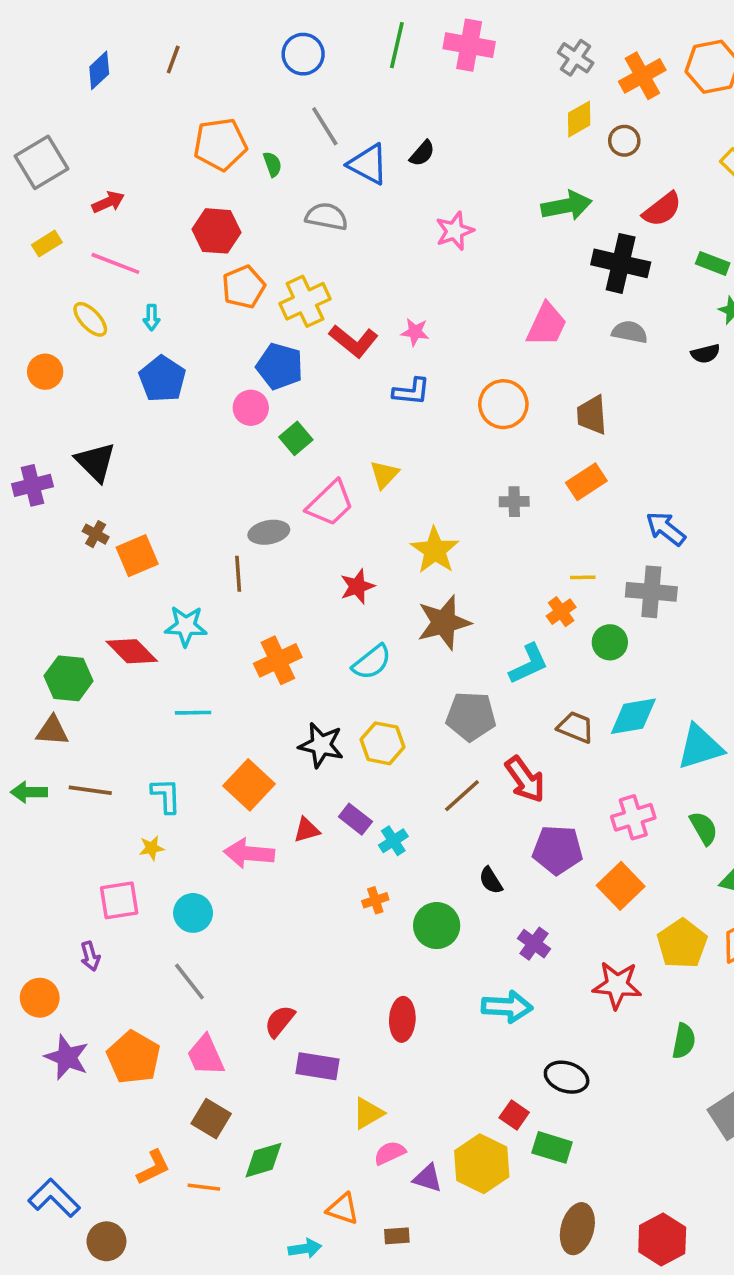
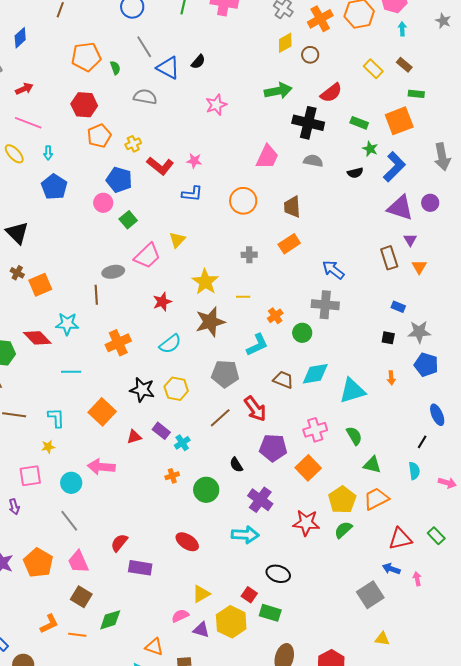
blue diamond: (99, 70) -> (20, 38), moved
yellow cross: (305, 301) -> (133, 144), size x0.6
yellow line: (583, 577) -> (243, 297), moved
pink arrow: (249, 853) -> (101, 467), moved
purple cross: (534, 944) -> (260, 500), size x1.4
red ellipse: (402, 1019) -> (187, 542), turned -60
green semicircle: (684, 1041) -> (343, 530), moved, turned -144
yellow triangle: (368, 1113) -> (201, 594), moved

